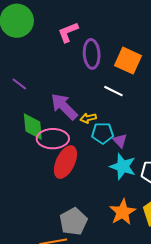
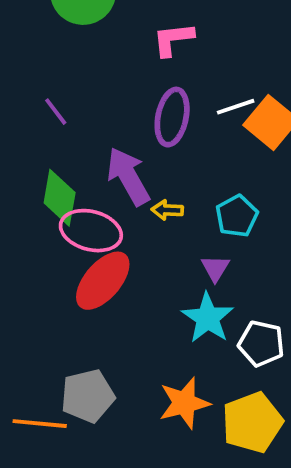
purple ellipse: (92, 54) -> (172, 117), moved
white line: (113, 91) -> (236, 107), moved, turned -60
cyan pentagon: (103, 133) -> (237, 216), moved, turned 30

